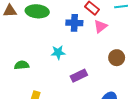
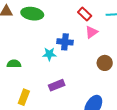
blue cross: (74, 23) -> (65, 42), moved
purple rectangle: (79, 76) -> (57, 85), moved

